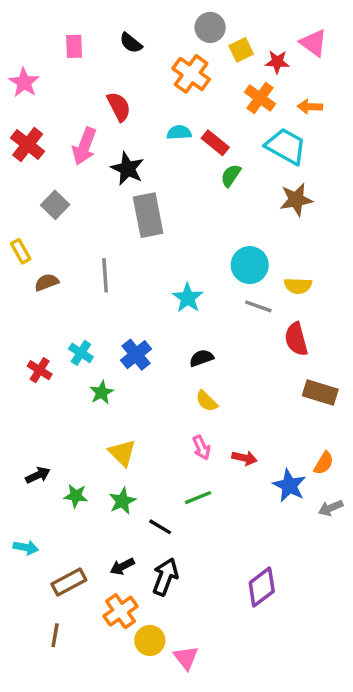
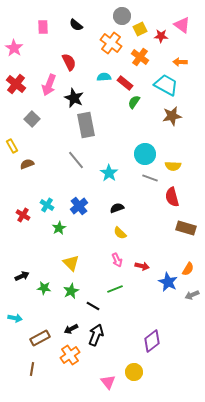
orange cross: (260, 98) -> (140, 57), moved
gray line: (105, 275) -> (76, 160), moved, turned -36
yellow circle: (150, 640) -> (134, 372), moved

